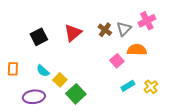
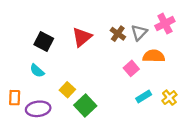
black square: (39, 37) -> (44, 42), turned -36
orange rectangle: (13, 69) -> (15, 98), moved
cyan semicircle: (43, 71) -> (37, 71), moved

